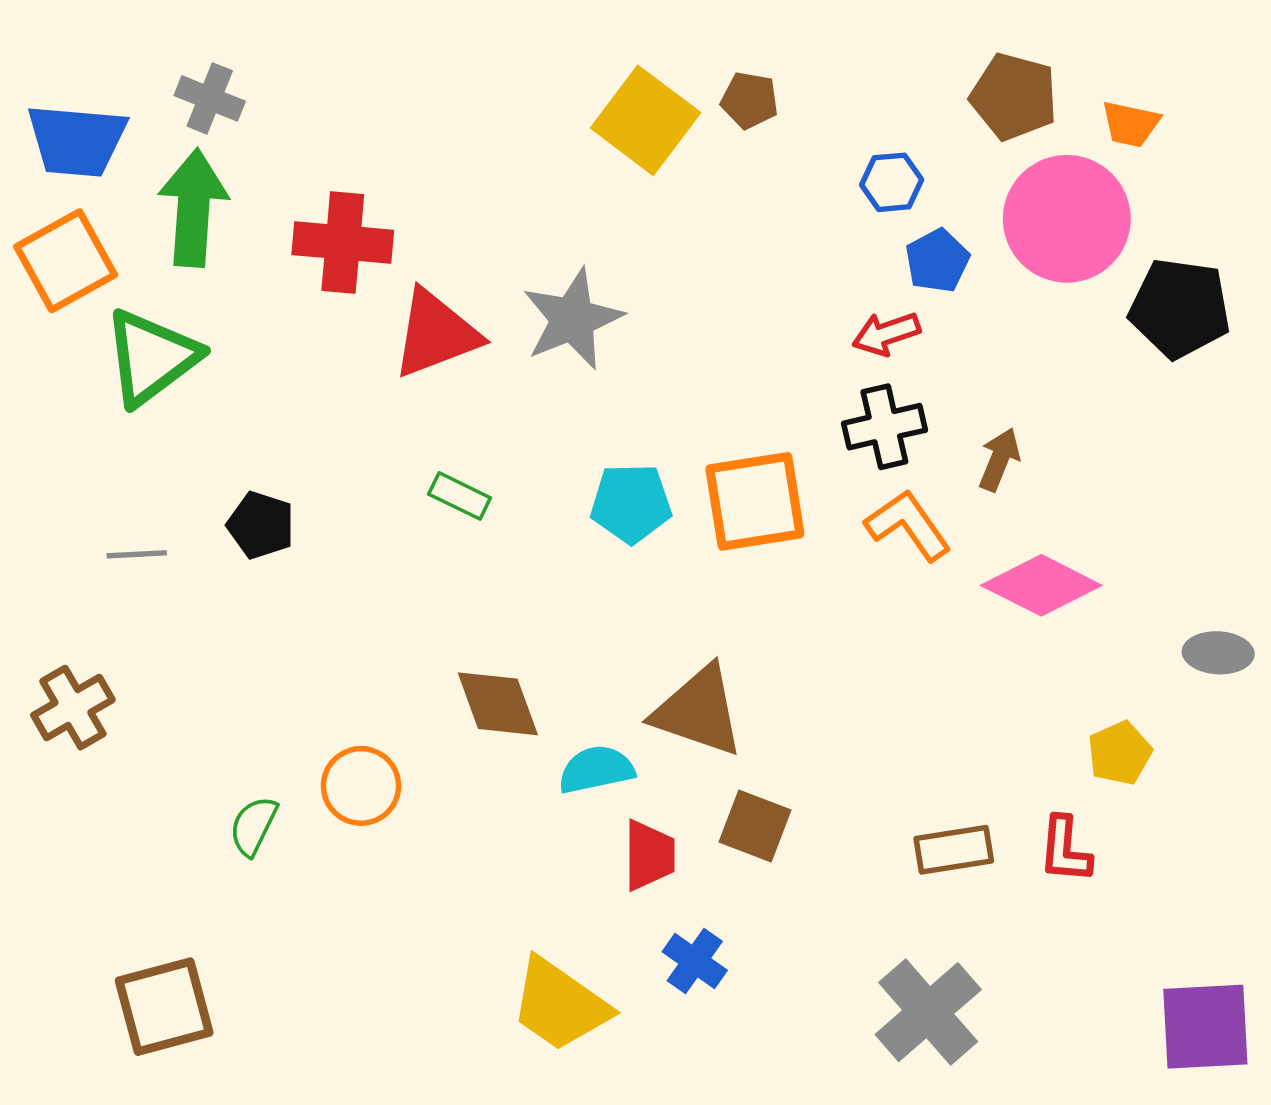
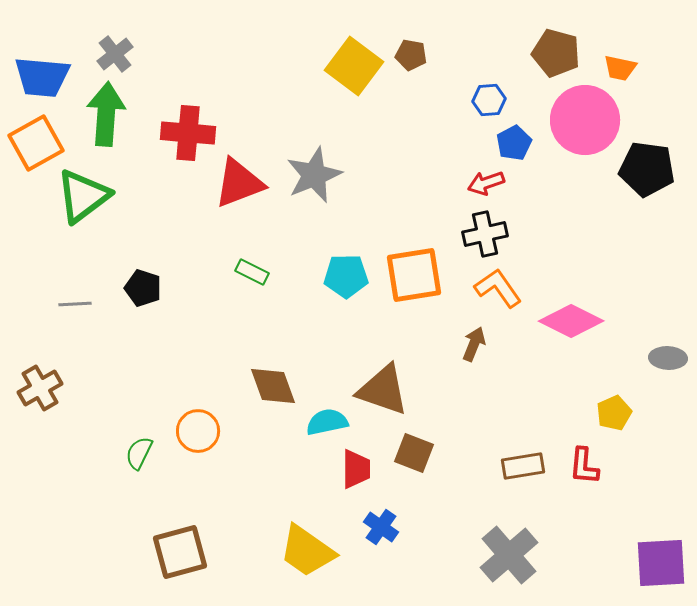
gray cross: (210, 98) -> (115, 54), turned 30
brown arrow: (999, 459) -> (474, 344), moved
brown square: (164, 1007) -> (180, 552), moved

